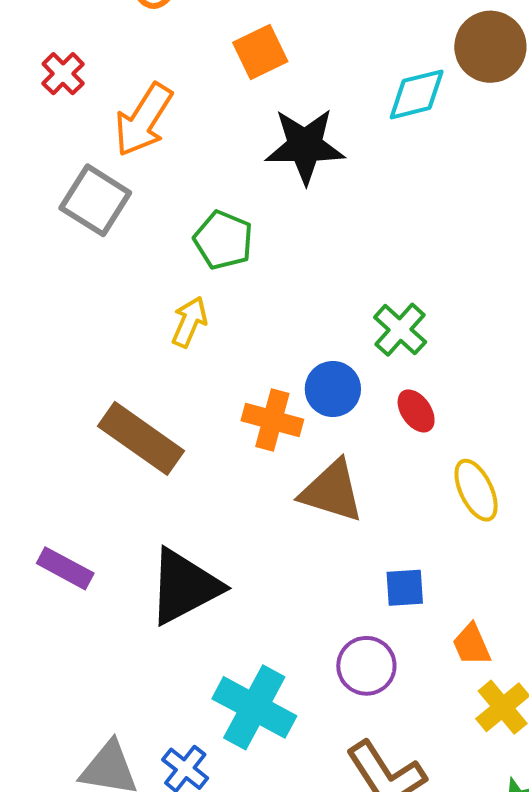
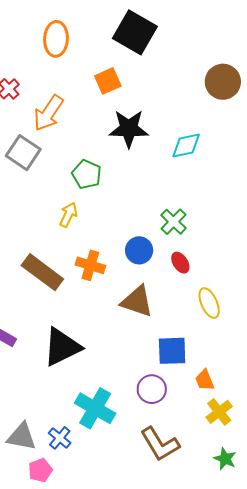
cyan diamond: (417, 94) -> (186, 145), moved
orange cross: (272, 420) -> (90, 265), moved
blue square: (405, 588) -> (172, 351), size x1.5

